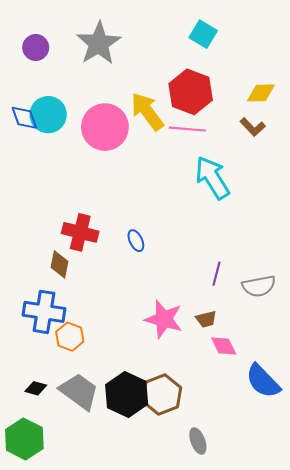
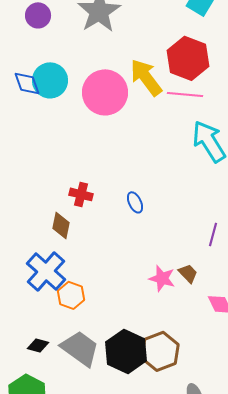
red cross: (80, 232) -> (81, 194), size x0.7
blue cross: (44, 312) -> (46, 271), turned 33
pink star: (164, 319) -> (162, 278), size x0.7
brown trapezoid: (206, 319) -> (188, 273), moved, turned -120

